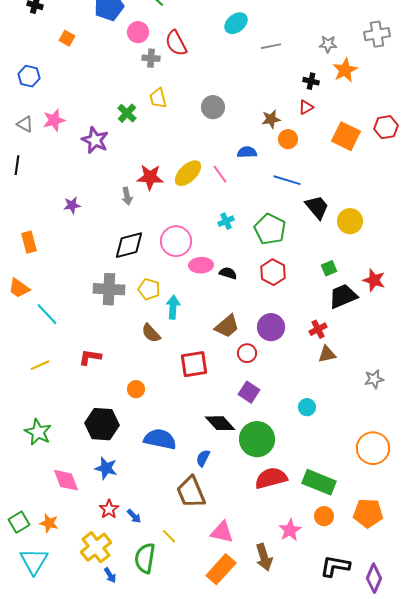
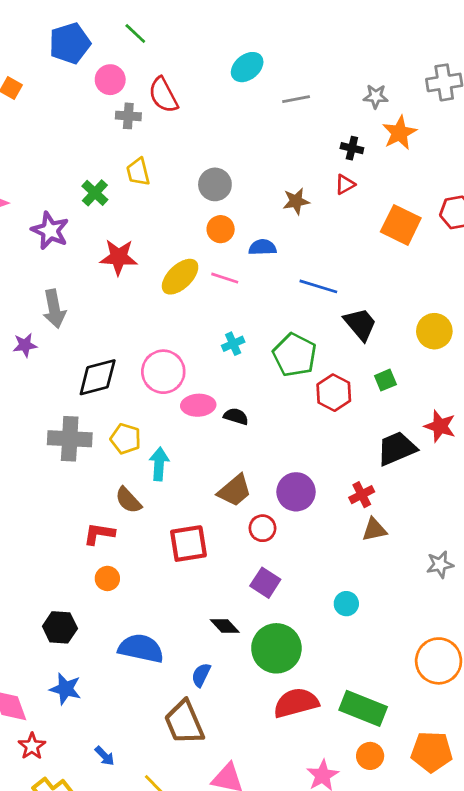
orange circle: (288, 139) -> (221, 229), moved
pink line: (220, 174) -> (225, 278), turned -36
red star: (150, 177) -> (119, 257), moved
gray arrow: (127, 196) -> (54, 309), moved, size x1.5
purple star: (72, 205) -> (25, 345), moved
yellow circle: (350, 221) -> (434, 331), moved
green square: (329, 268) -> (385, 380), moved
red hexagon: (273, 272) -> (334, 393), moved
red L-shape: (90, 357) -> (99, 534), moved
black diamond: (220, 423) -> (225, 626), size x0.7
black hexagon: (102, 424) -> (60, 627), size x0.7
red star: (109, 509) -> (32, 746), moved

